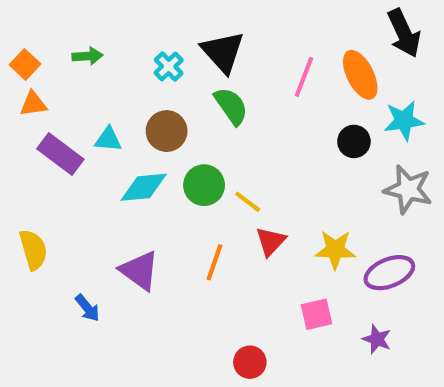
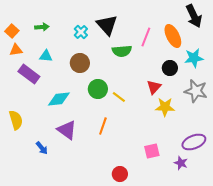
green semicircle: (231, 106) -> (122, 51), moved, turned 120
cyan triangle: (108, 139) -> (46, 56), moved
cyan diamond: (144, 187) -> (59, 99), moved
red triangle: (271, 241) -> (154, 87), moved
yellow star: (335, 250) -> (165, 107), moved
purple ellipse: (389, 273) -> (194, 142), moved

